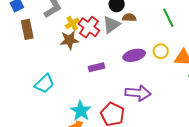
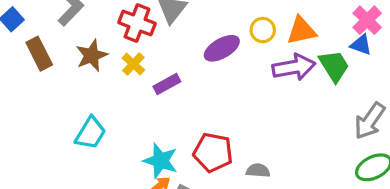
yellow cross: (72, 23) -> (133, 64), moved
brown star: (69, 40) -> (92, 55), moved
purple arrow: (138, 93) -> (294, 67), moved

